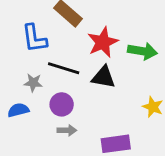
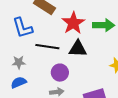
gray star: (33, 83) -> (19, 62), moved
purple circle: (62, 104) -> (60, 73), moved

